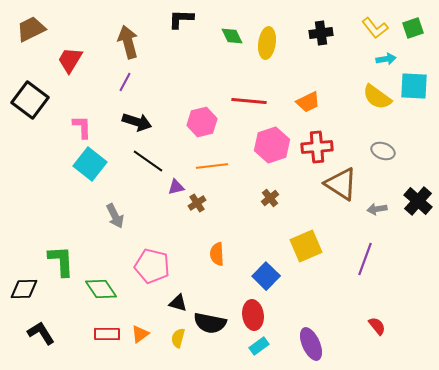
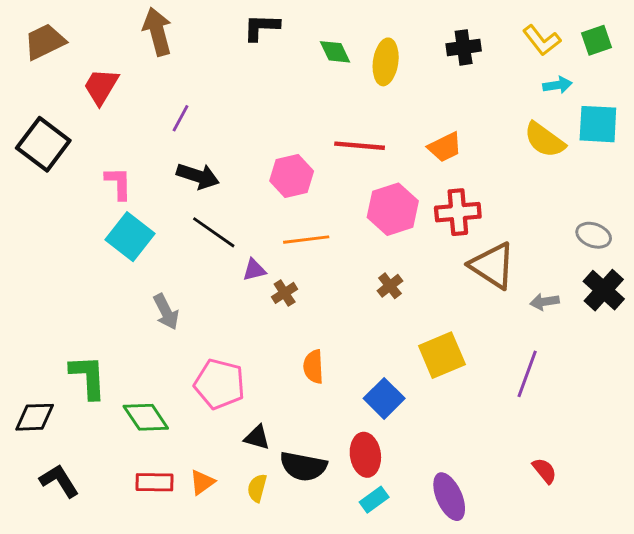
brown arrow: (128, 42) -> (157, 32), moved
gray ellipse: (383, 151) -> (594, 235), moved

